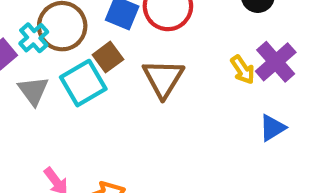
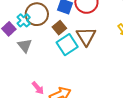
cyan square: (83, 83) -> (67, 45), moved

